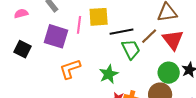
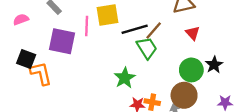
brown line: (149, 36) -> (154, 30), moved
red triangle: (173, 40) -> (193, 33), size x0.6
orange L-shape: (70, 69) -> (41, 73), moved, turned 100

